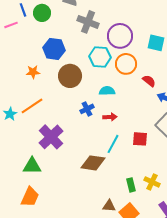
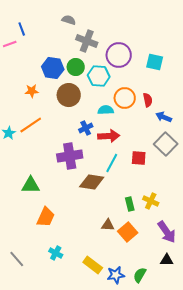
green circle: (42, 13) -> (76, 67), moved
orange circle: (126, 64) -> (125, 98), moved
red semicircle: (149, 81) -> (148, 100), turned 40
red arrow: (110, 117) -> (109, 136), size x1.5
purple cross: (51, 137) -> (70, 156), moved, turned 35
orange trapezoid: (30, 197) -> (46, 217), moved

